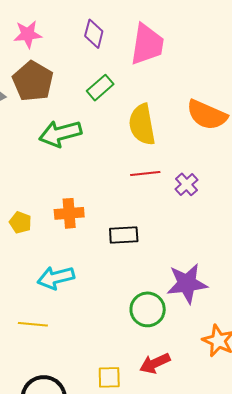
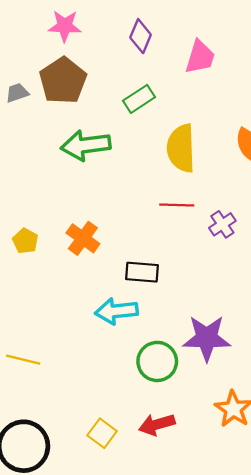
pink trapezoid: (147, 44) -> (200, 57), size x0.7
orange cross: (69, 213) -> (83, 238), turned 32
cyan arrow: (56, 278) -> (116, 311), moved
yellow square: (109, 377) -> (102, 433), turned 30

